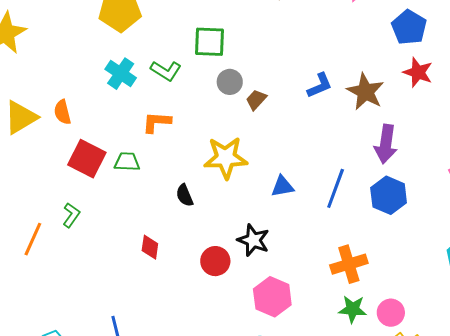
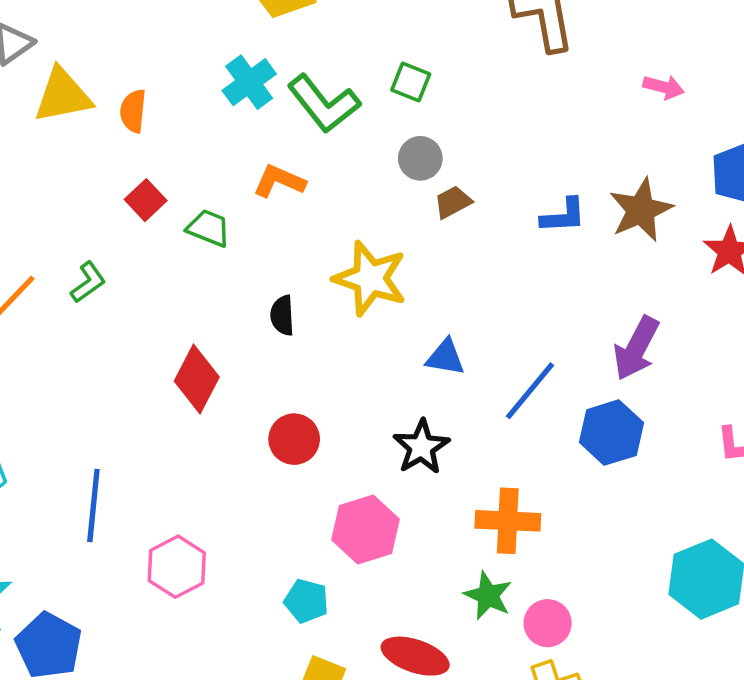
green square: (210, 42) -> (411, 82), size x0.7
green L-shape: (166, 71) -> (324, 104), size x1.4
brown star: (365, 92) -> (641, 210), moved
red square: (87, 159) -> (146, 200), size x0.6
black star: (253, 240) -> (421, 447), moved
red diamond: (150, 247) -> (197, 379), size x1.5

